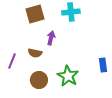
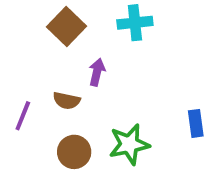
brown square: (35, 14) -> (67, 26), turned -30
green star: (68, 76) -> (129, 144), turned 30

